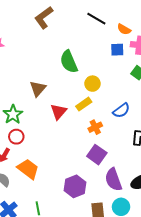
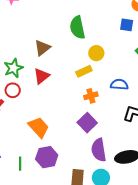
blue semicircle: (121, 110) -> (119, 85), turned -150
red triangle: (58, 112) -> (42, 76), moved
orange trapezoid: (28, 169) -> (39, 127), moved
purple hexagon: (75, 186) -> (47, 157), moved

